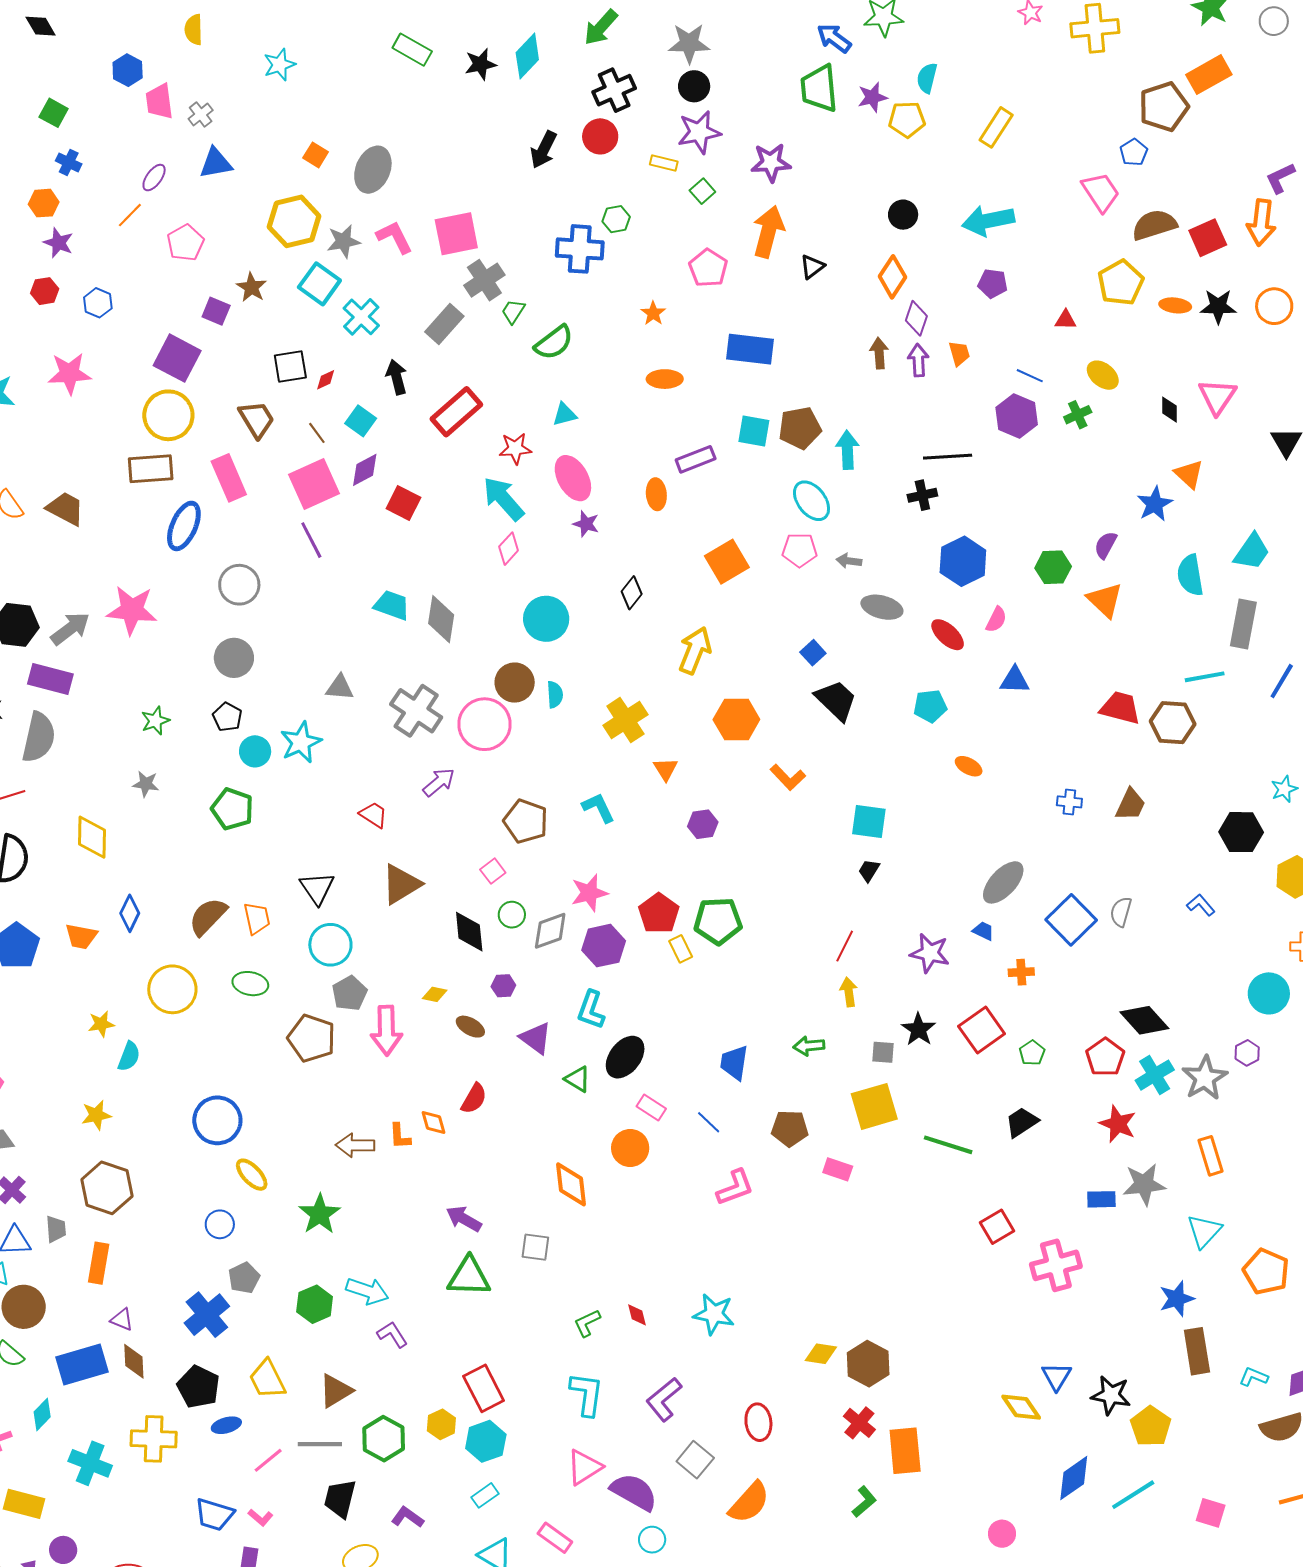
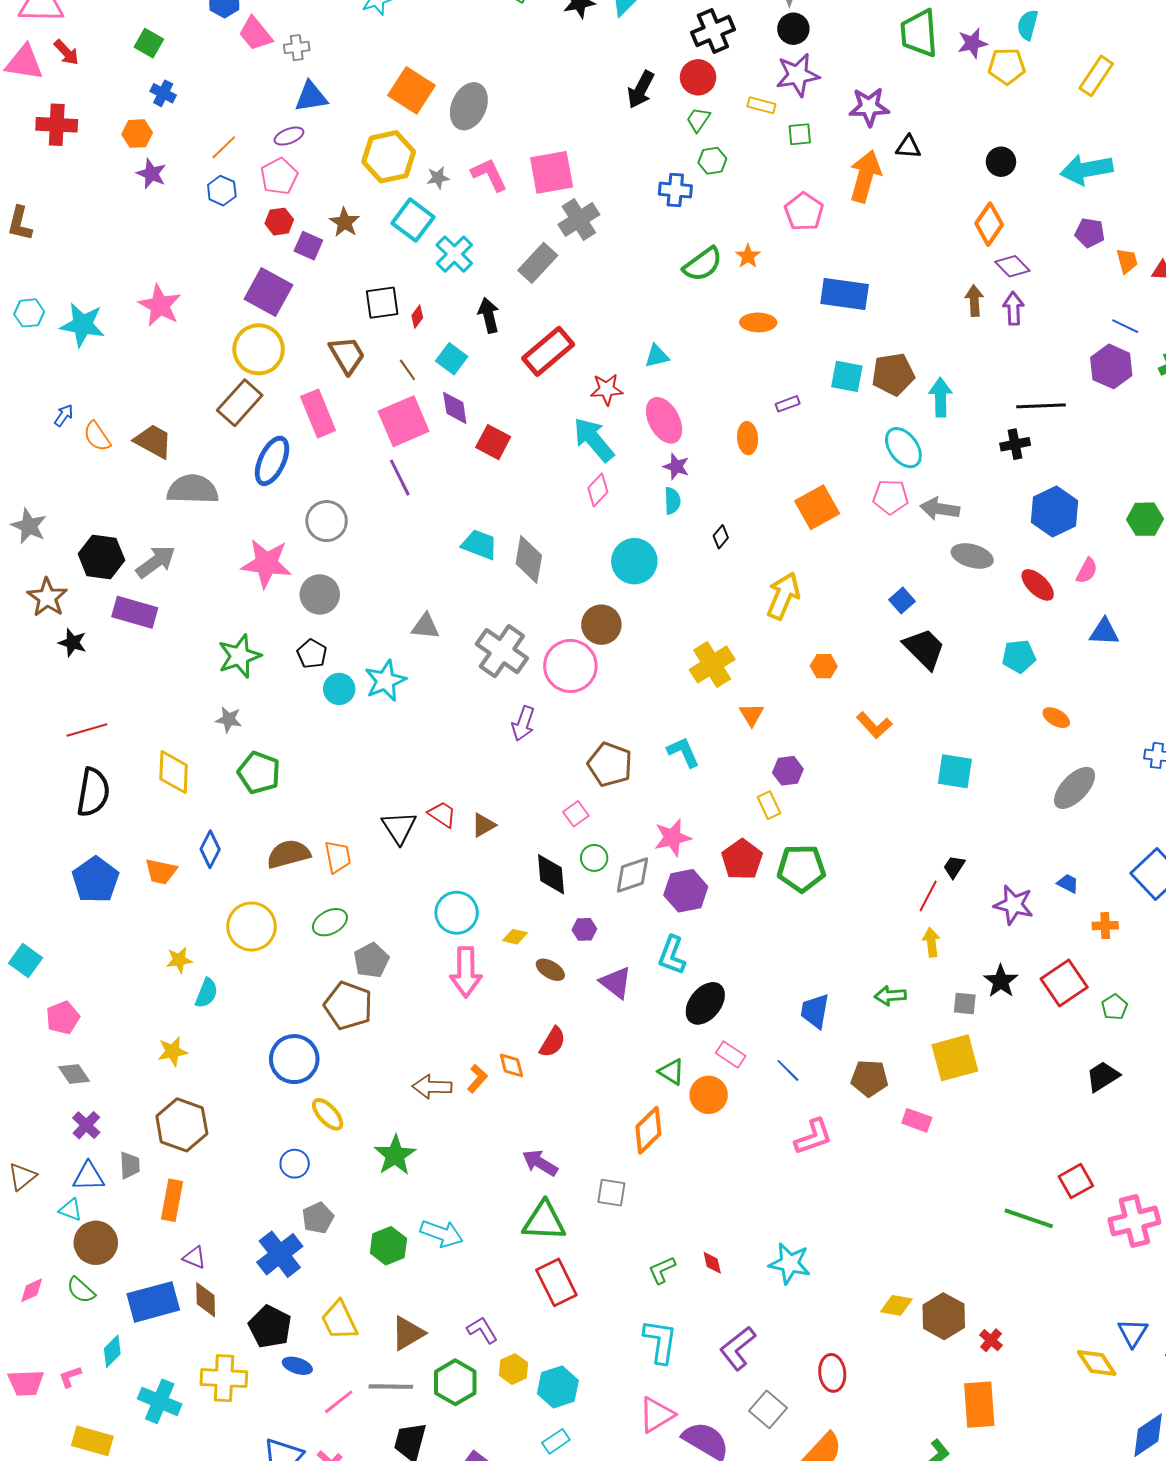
pink trapezoid: (159, 101) -> (255, 34), turned -33
gray cross: (201, 114) -> (297, 48), turned 30
orange square: (316, 155) -> (411, 90), size x1.8
purple ellipse: (154, 178) -> (289, 136), moved, turned 32
green square: (702, 191) -> (800, 134), turned 35
gray star: (344, 241) -> (438, 178), size x0.7
blue cross: (580, 249) -> (675, 190), size x0.7
black triangle: (812, 267) -> (908, 147), moved, turned 40
red hexagon: (45, 291) -> (279, 222), moved
blue hexagon: (98, 303) -> (222, 191), moved
green trapezoid: (513, 311) -> (698, 120), moved
purple diamond: (916, 318) -> (1012, 266), turned -64
green semicircle: (554, 343) -> (703, 264), moved
orange trapezoid: (959, 353) -> (1127, 261), moved
pink star: (69, 374) -> (160, 305), turned 30
red diamond: (326, 380) -> (417, 317), turned -30
purple rectangle: (696, 459) -> (788, 404), size x0.6
brown rectangle: (151, 469) -> (240, 403), turned -45
purple diamond: (365, 470) -> (455, 408), turned -72
gray arrow: (849, 561) -> (940, 509), size x1.5
black diamond: (632, 593) -> (721, 537), size x0.7
pink star: (132, 610) -> (266, 563), moved
cyan semicircle: (555, 695) -> (672, 501), moved
orange hexagon: (736, 719) -> (824, 666), size x0.6
green star: (155, 721) -> (240, 656), size x1.5
gray semicircle: (39, 737) -> (193, 489), moved, turned -102
purple arrow: (439, 782) -> (523, 723), turned 148
green pentagon: (232, 809) -> (259, 773), moved
red trapezoid: (374, 815) -> (442, 814), moved
black trapezoid: (869, 871) -> (954, 867), moved
gray ellipse: (1003, 882) -> (1075, 788), moved
brown triangle: (401, 884) -> (483, 825), size x0.6
brown semicircle: (208, 917) -> (288, 854), turned 30
cyan circle: (330, 945) -> (457, 913), moved
yellow rectangle: (681, 949) -> (769, 805), moved
green ellipse: (250, 984) -> (330, 922), turned -40
gray pentagon: (350, 993) -> (371, 960), moved
brown pentagon: (312, 1038) -> (348, 1006), moved
green triangle: (578, 1079) -> (671, 1072), moved
orange L-shape: (400, 1136) -> (477, 1079), turned -136
green line: (948, 1145) -> (1029, 1218), moved
orange diamond: (571, 1184) -> (648, 1130), turned 51
purple L-shape: (392, 1334) -> (482, 1330), moved
red rectangle: (484, 1388) -> (556, 1282), moved
red cross: (859, 1423) -> (991, 1340), moved, size x0.7
blue ellipse: (226, 1425) -> (297, 1366), turned 32

